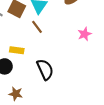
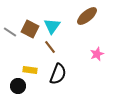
black semicircle: (45, 69) -> (58, 74), moved, turned 45

